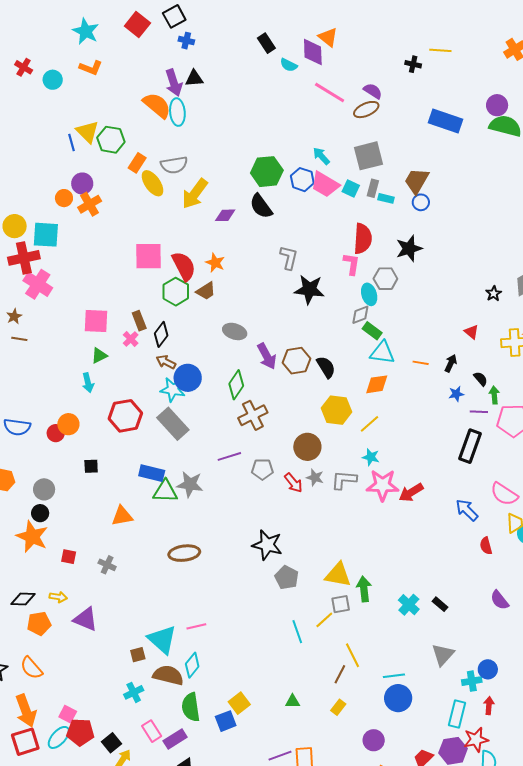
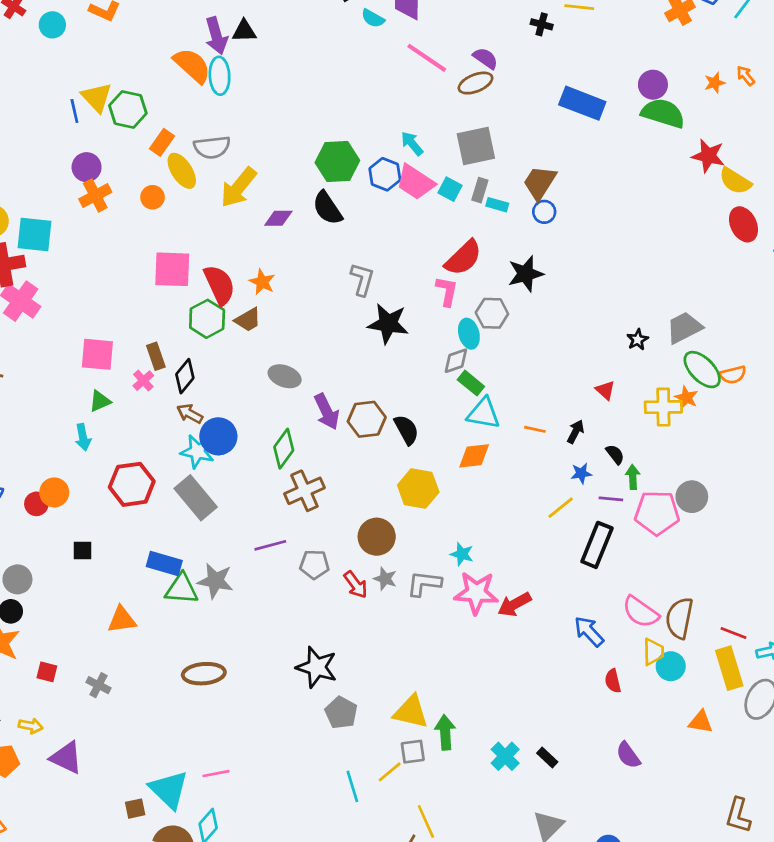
orange circle: (64, 198) -> (152, 197), moved
red semicircle: (363, 239) -> (463, 258), turned 40
yellow line: (370, 424) -> (561, 508), moved

